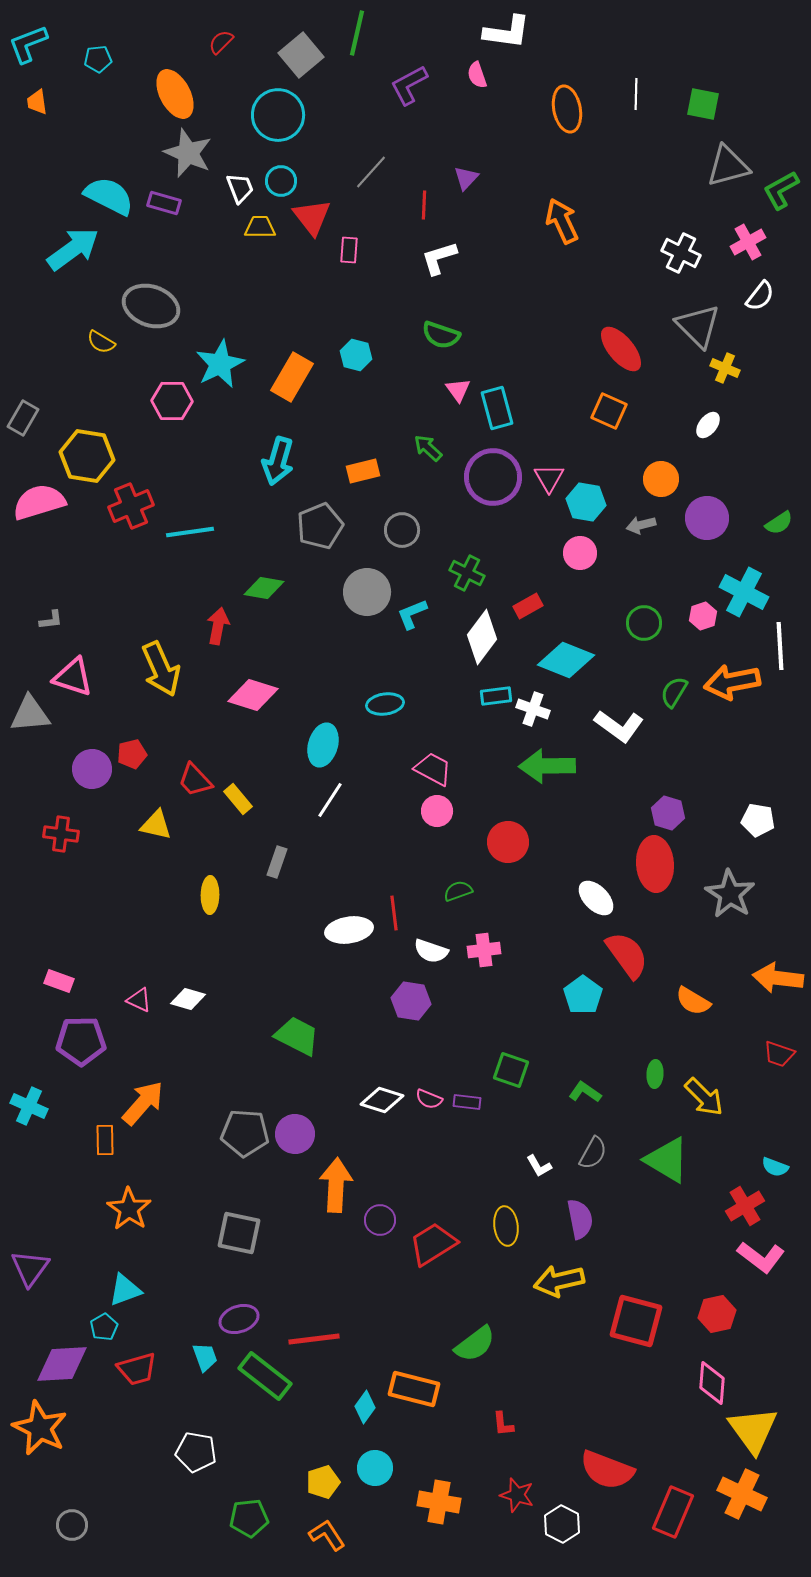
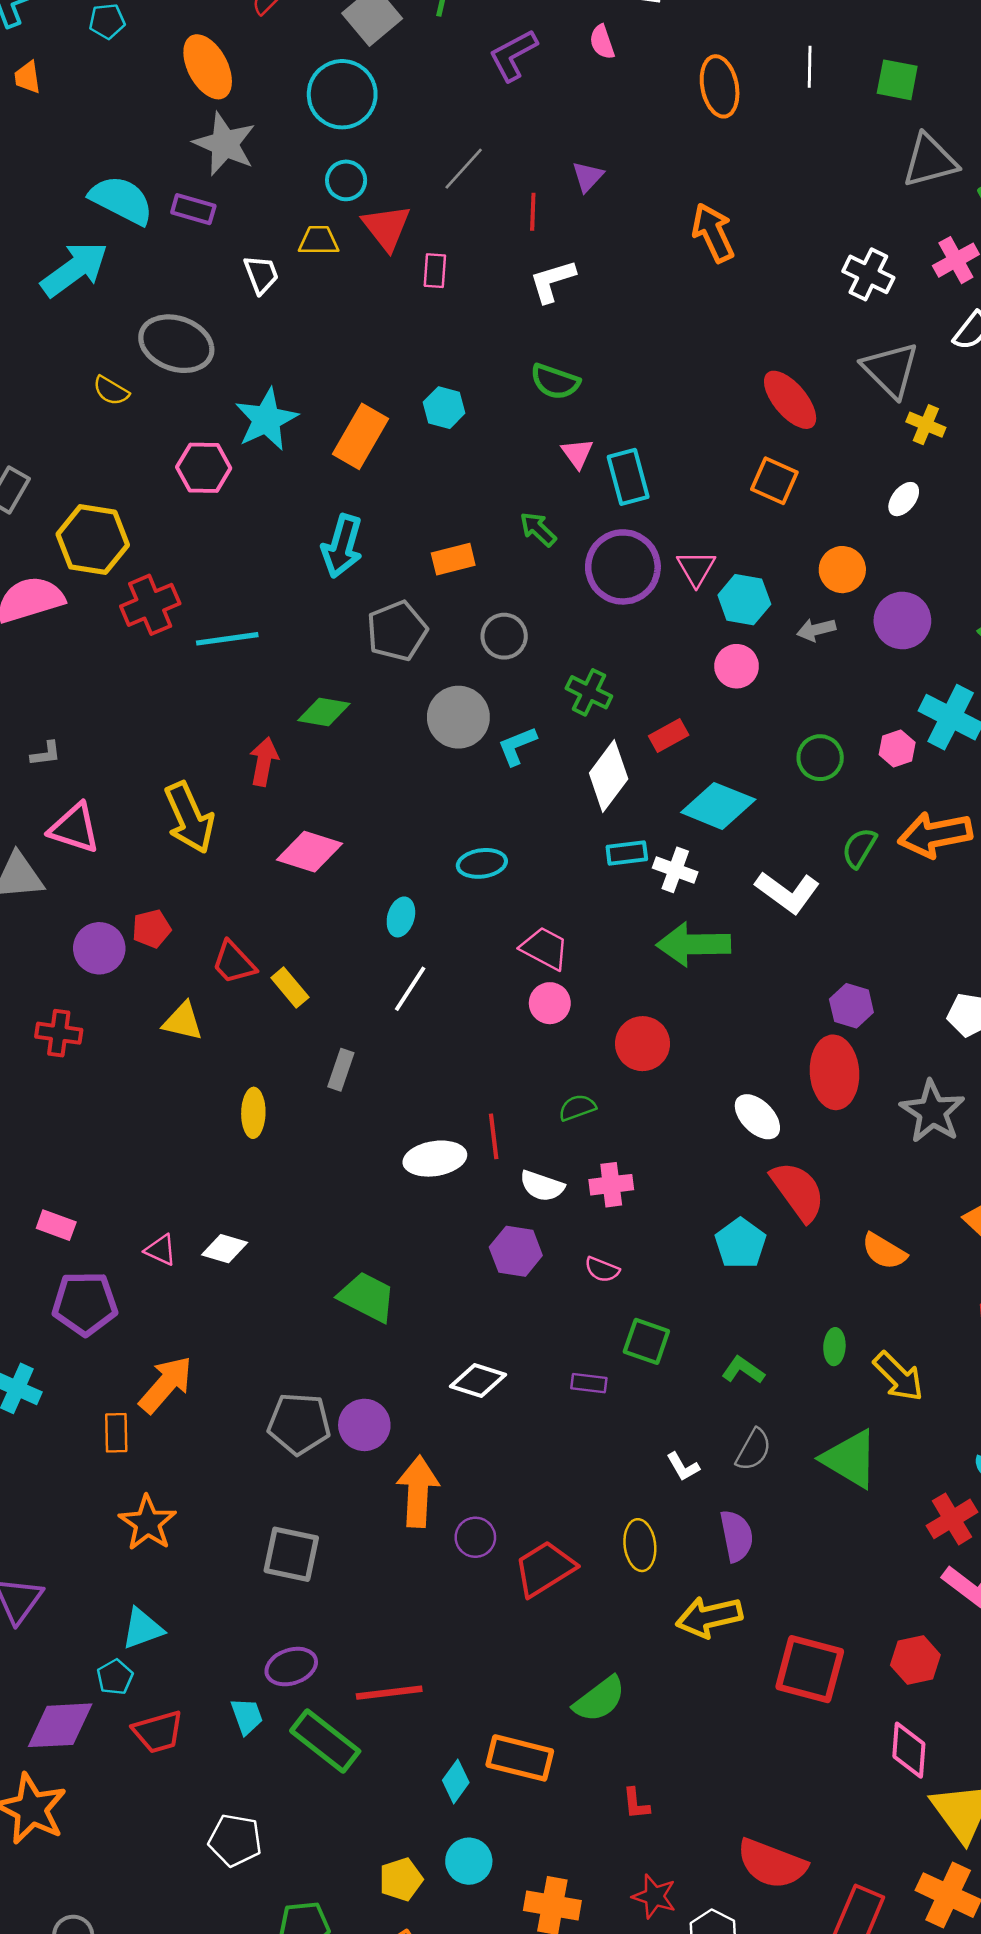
white trapezoid: (240, 188) -> (261, 274), moved
cyan ellipse: (323, 745) -> (401, 917), size x0.7
pink semicircle: (429, 1099) -> (602, 1270), moved

